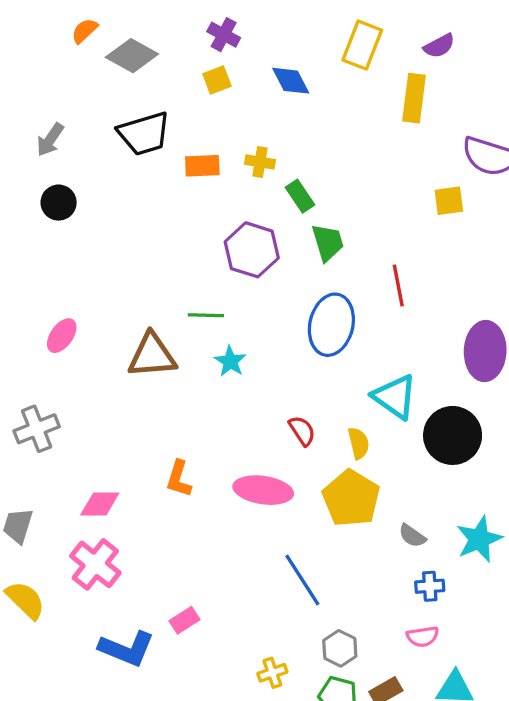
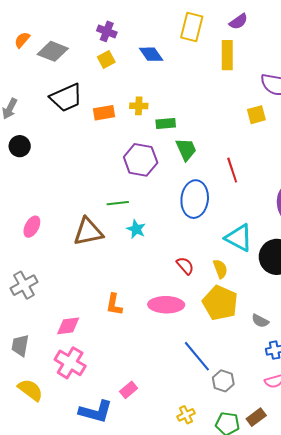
green rectangle: (300, 196) -> (166, 123), turned -54
gray hexagon: (340, 648) -> (223, 381), moved

